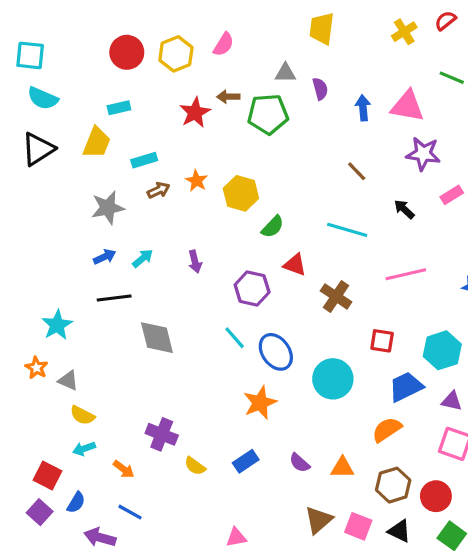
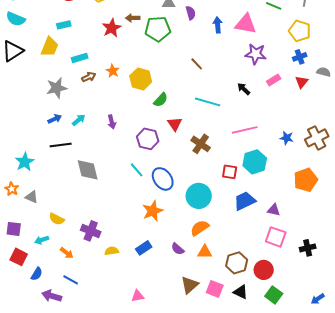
brown line: (357, 171) -> (197, 64), moved
red triangle: (295, 265) -> (175, 124), turned 35
cyan hexagon: (442, 350) -> (255, 162), moved
yellow semicircle: (82, 415) -> (57, 219), moved
orange semicircle: (387, 430) -> (200, 228), moved
yellow semicircle: (195, 466) -> (112, 251), turned 136
purple square: (40, 512) -> (14, 229), moved, turned -35

